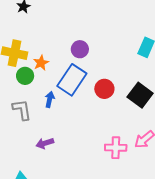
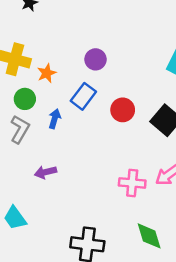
green circle: (25, 76) -> (25, 99), moved
blue rectangle: (72, 80) -> (83, 96), size x0.7
gray L-shape: (22, 110) -> (20, 129), turned 35

